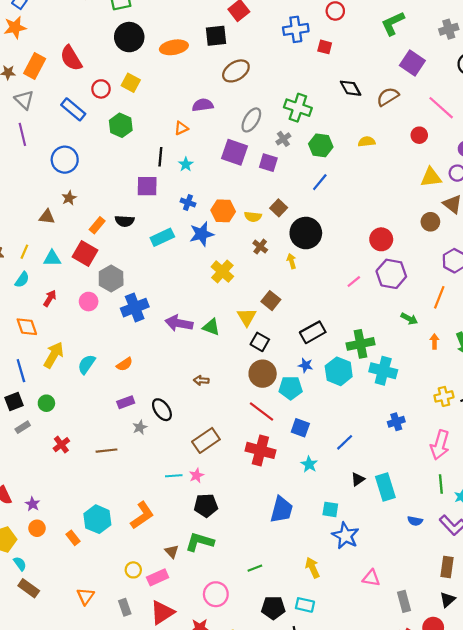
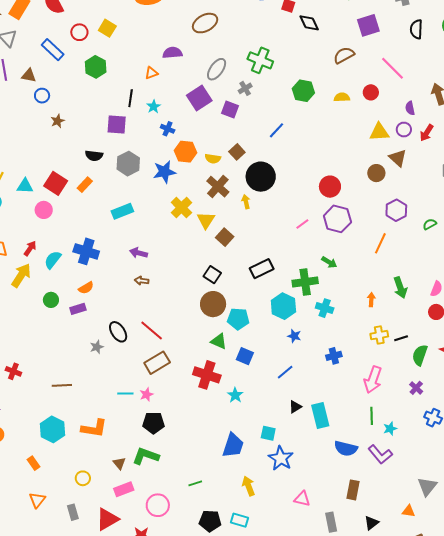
purple square: (412, 63) -> (368, 25), turned 35
black diamond: (351, 88) -> (309, 23), moved
yellow semicircle: (367, 142) -> (342, 97), moved
green hexagon: (321, 145) -> (303, 91), moved
purple square: (235, 152) -> (199, 98), turned 35
blue circle: (65, 160) -> (42, 96), size x0.6
brown star: (69, 198) -> (58, 121), moved
blue cross: (188, 203) -> (168, 129), moved
brown triangle: (47, 217) -> (29, 75), moved
orange rectangle: (97, 225) -> (85, 185), moved
cyan rectangle: (162, 237) -> (122, 211), moved
brown cross: (260, 247) -> (218, 187), size x1.6
gray hexagon: (111, 278) -> (128, 164), moved
red arrow: (50, 298) -> (30, 248), moved
pink circle: (89, 302) -> (44, 210), moved
blue cross: (135, 308) -> (86, 251), moved, turned 35
yellow triangle: (247, 317) -> (206, 220), moved
green arrow: (409, 319) -> (329, 262), moved
purple arrow: (179, 323) -> (139, 253), size x0.7
green triangle: (211, 327) -> (219, 341), moved
orange arrow: (434, 341) -> (371, 300), moved
cyan semicircle: (87, 364) -> (53, 260), moved
blue star: (306, 365) -> (294, 336), moved
cyan cross: (383, 371) -> (325, 308), size x0.7
brown arrow: (201, 380) -> (142, 281), moved
purple rectangle: (126, 402) -> (78, 309), moved
green circle: (46, 403) -> (51, 300), moved
red line: (262, 412) -> (152, 331), moved
red cross: (61, 445) -> (13, 371), moved, turned -35
brown line: (106, 451) -> (62, 385), moved
cyan star: (309, 464) -> (235, 395), moved
blue trapezoid: (281, 510) -> (233, 445), moved
orange L-shape: (142, 515) -> (94, 428), turned 40
blue semicircle: (415, 521) -> (346, 448), size x1.6
orange rectangle: (73, 538) -> (34, 463), moved
brown rectangle: (447, 567) -> (353, 490), moved
pink rectangle: (158, 577) -> (124, 489), moved

